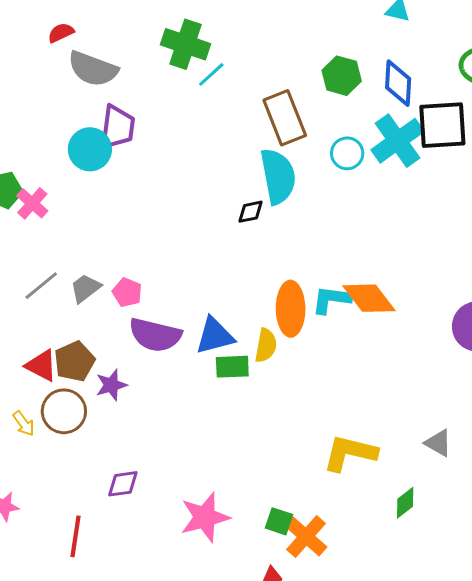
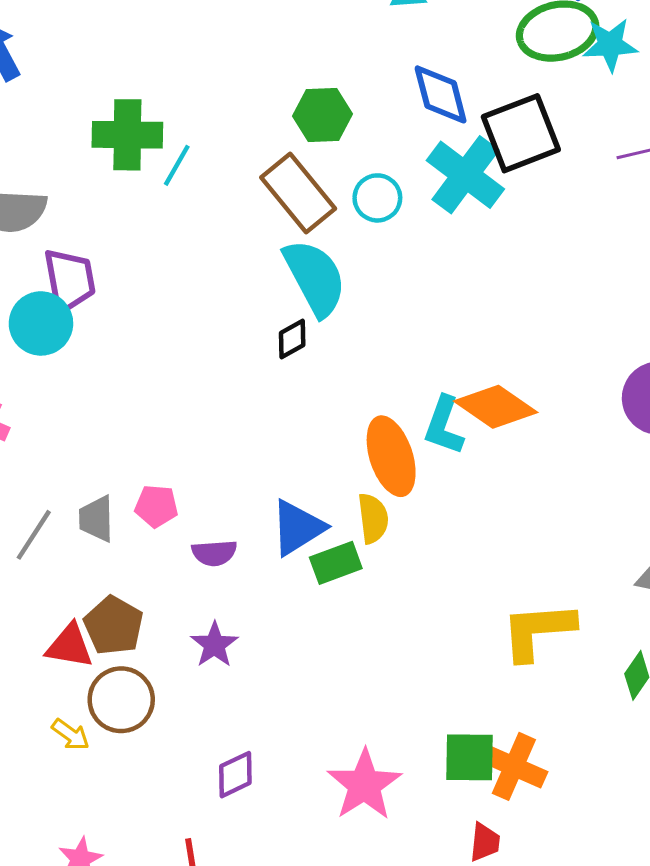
green hexagon: (342, 76) -> (323, 115), moved
cyan circle: (347, 153) -> (377, 198), moved
gray trapezoid: (85, 288) -> (96, 519), turned -36
cyan L-shape: (331, 300) -> (444, 425), turned -60
purple semicircle: (155, 335) -> (214, 553), size x0.6
purple star: (111, 385) -> (214, 645), moved
green square: (279, 521) -> (469, 757), size x1.4

